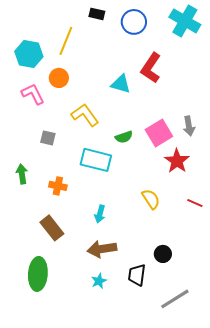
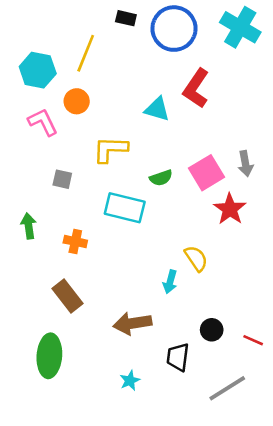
blue circle: (134, 22) -> (174, 29), size x1.4
yellow L-shape: (85, 115) -> (110, 149), turned -52
red line: (195, 203) -> (253, 340), moved
cyan arrow: (100, 214) -> (170, 282), moved
cyan star: (99, 281) -> (130, 380), moved

